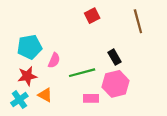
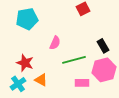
cyan pentagon: (29, 47) -> (27, 19), moved
pink semicircle: (54, 60) -> (55, 43), moved
red star: (27, 76) -> (25, 63), turned 30

